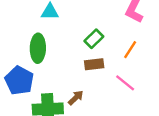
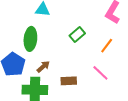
brown rectangle: (94, 64) -> (69, 81), moved
brown arrow: (76, 98) -> (43, 67), moved

